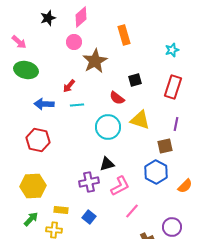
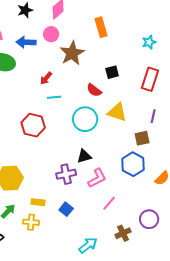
blue arrow: (44, 104) -> (26, 42), moved
red hexagon: (38, 140) -> (33, 125), moved

